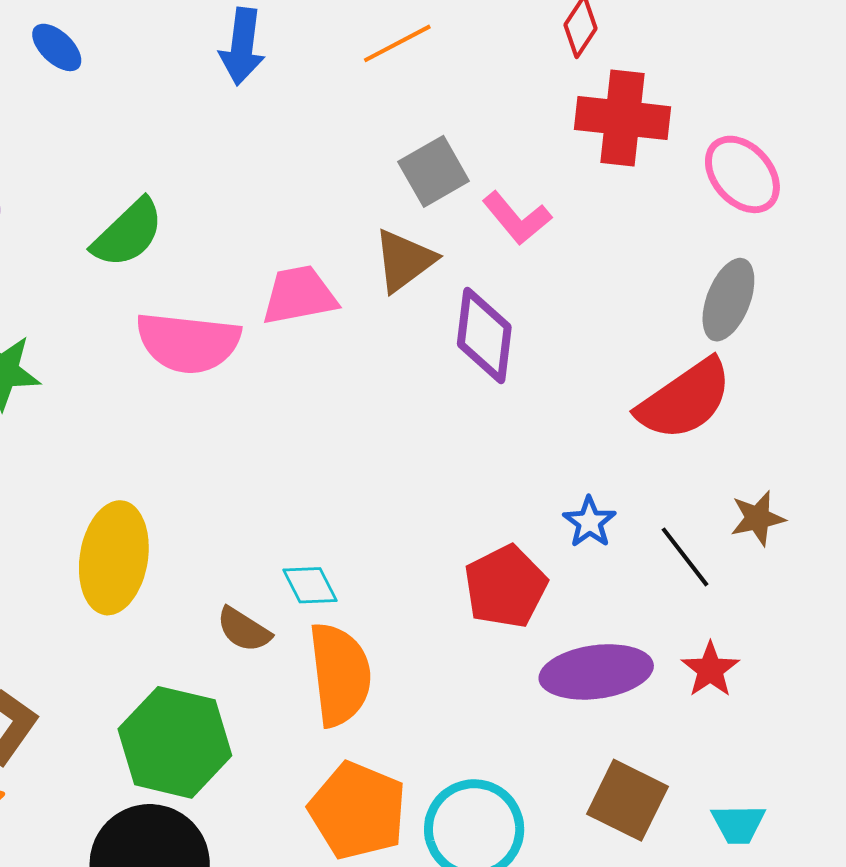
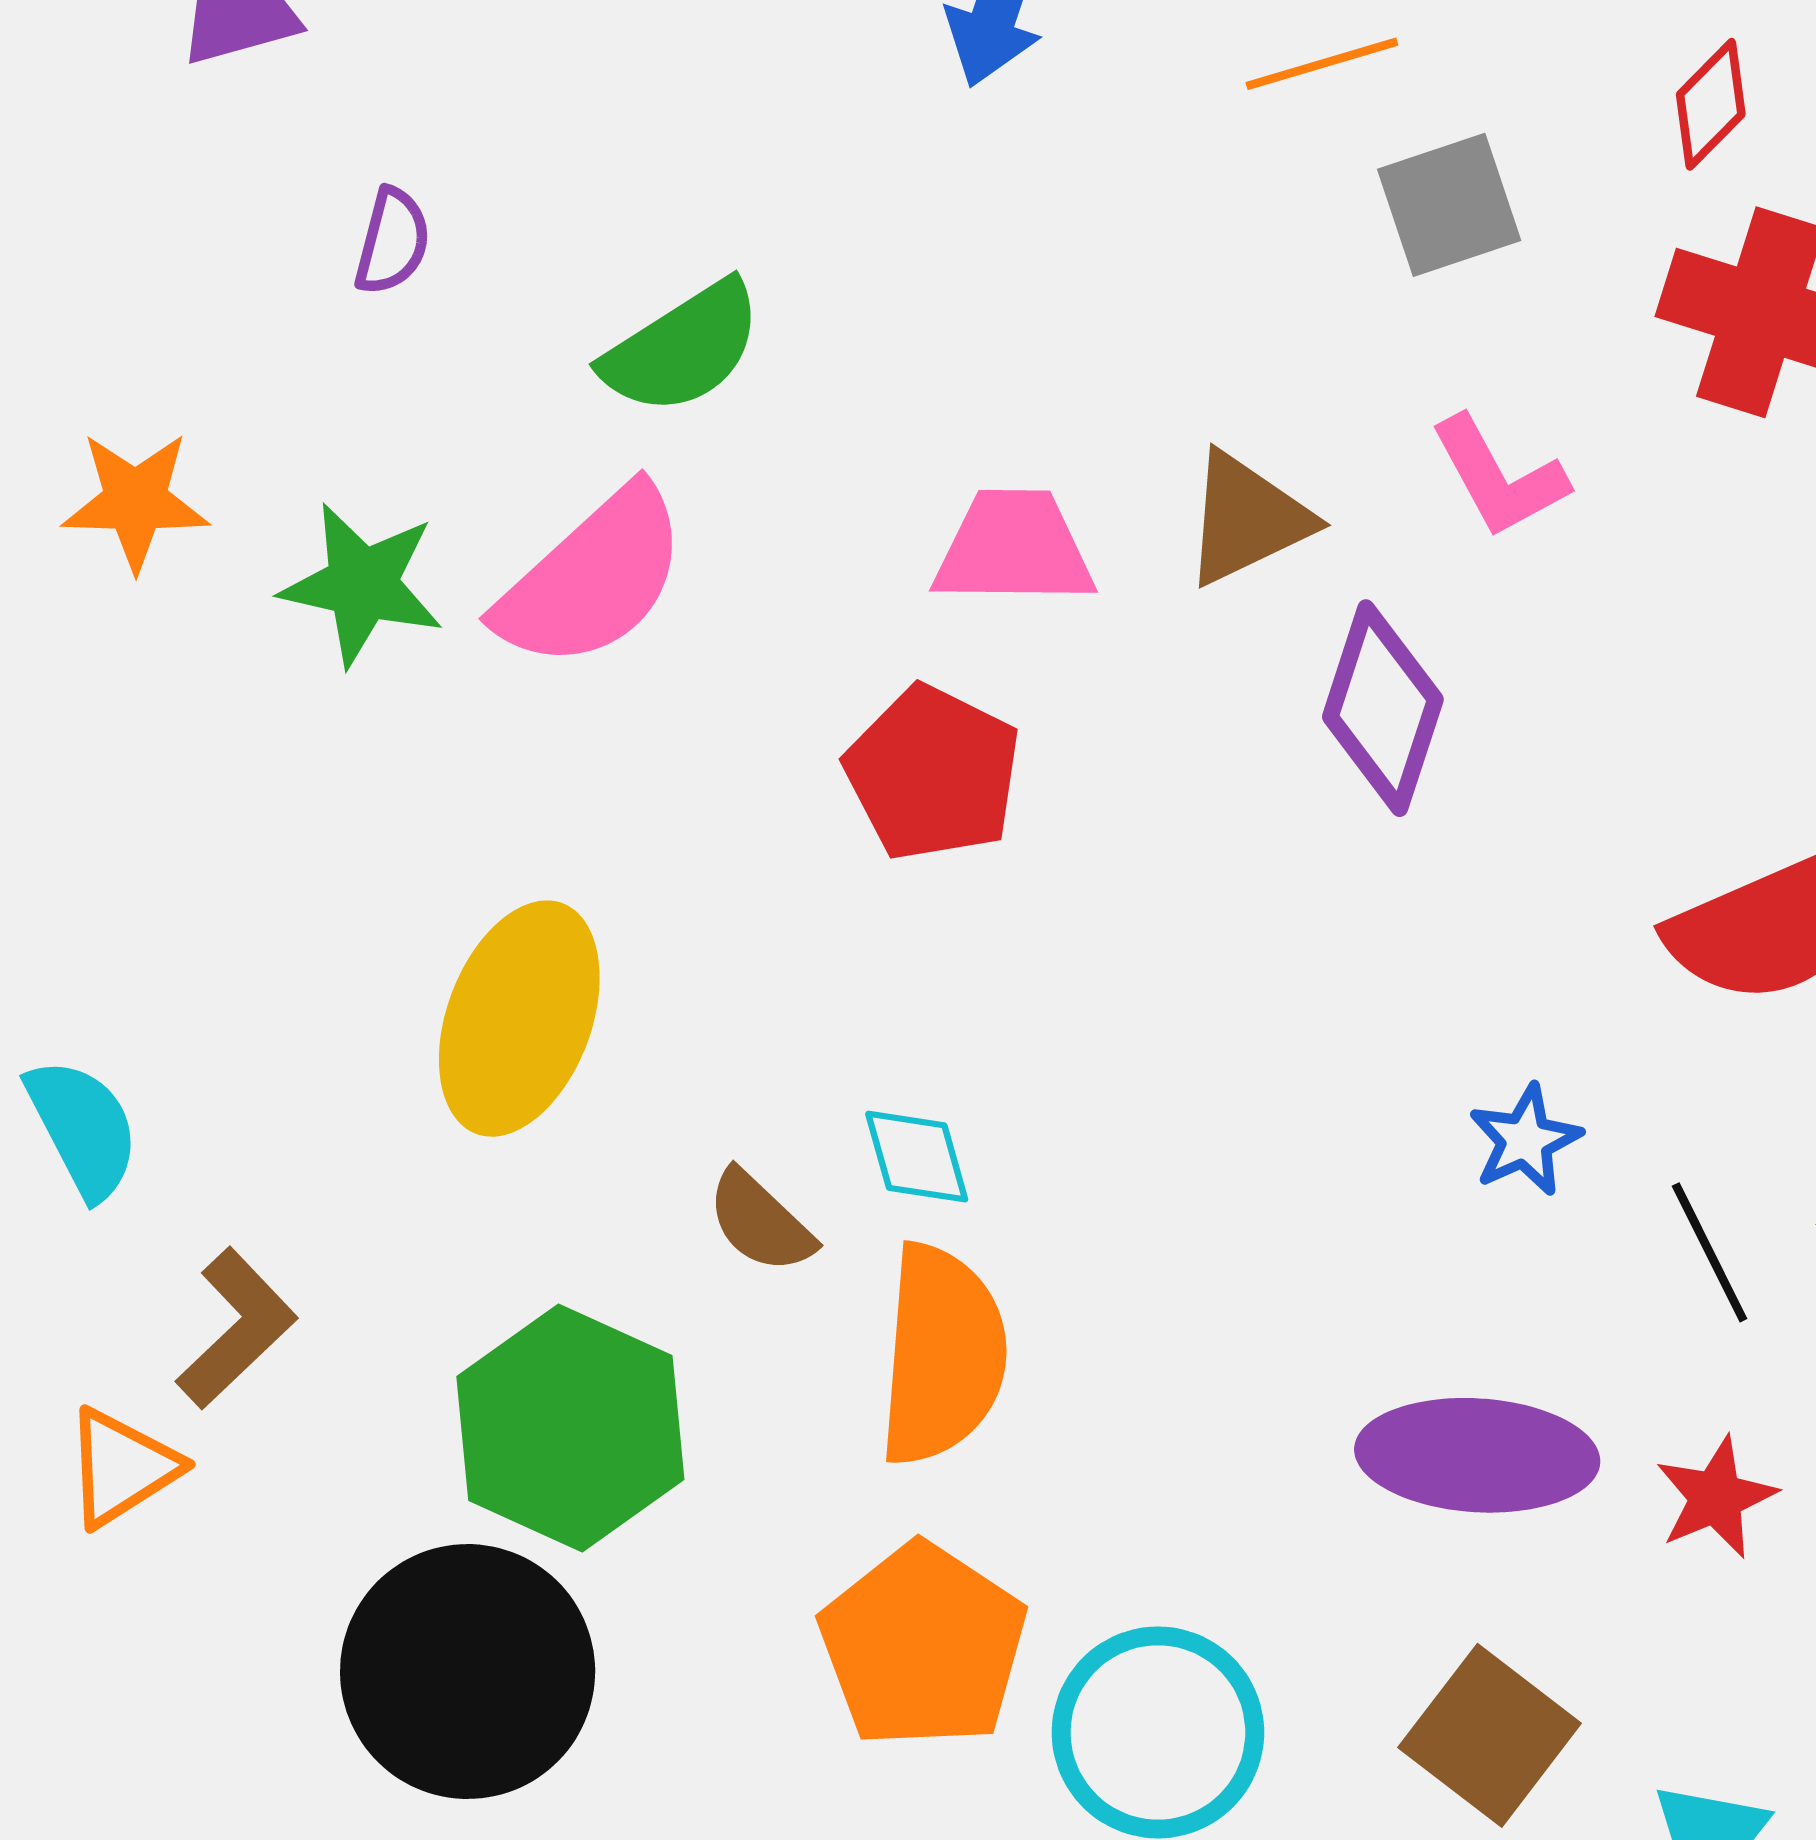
gray square: (434, 171) -> (1449, 205), moved
pink semicircle: (188, 343) -> (592, 578), moved, turned -60
red pentagon: (506, 587) -> (933, 773), moved, turned -30

